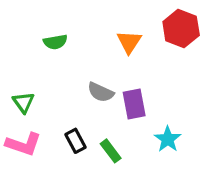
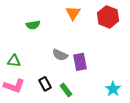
orange triangle: (129, 42) -> (73, 13), moved
green triangle: (23, 102) -> (14, 61), turned -48
cyan star: (168, 139) -> (113, 89), moved

